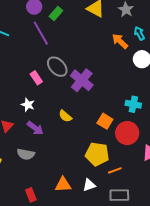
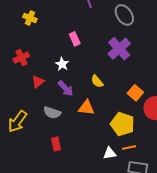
gray ellipse: (57, 67) -> (124, 15), moved
orange line: (115, 170) -> (129, 147), moved
orange triangle: (63, 185) -> (86, 108), moved
red rectangle: (31, 195) -> (56, 144), moved

